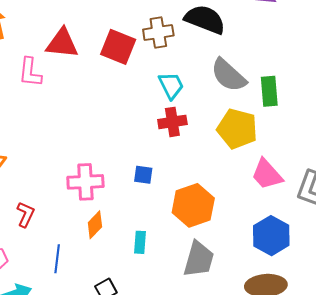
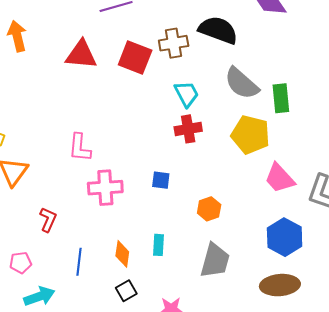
pink L-shape: (30, 72) -> (80, 148), moved
orange hexagon: (193, 205) -> (209, 209), size x0.6
orange diamond: (95, 225) -> (122, 254), moved, turned -36

